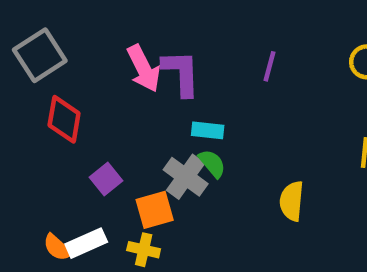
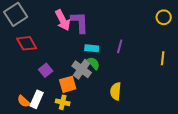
purple line: (270, 66) -> (120, 46), moved
red diamond: (64, 119) -> (27, 43), turned -40
yellow semicircle: (292, 201) -> (116, 91), moved
white rectangle: (86, 243) -> (37, 99), turned -42

